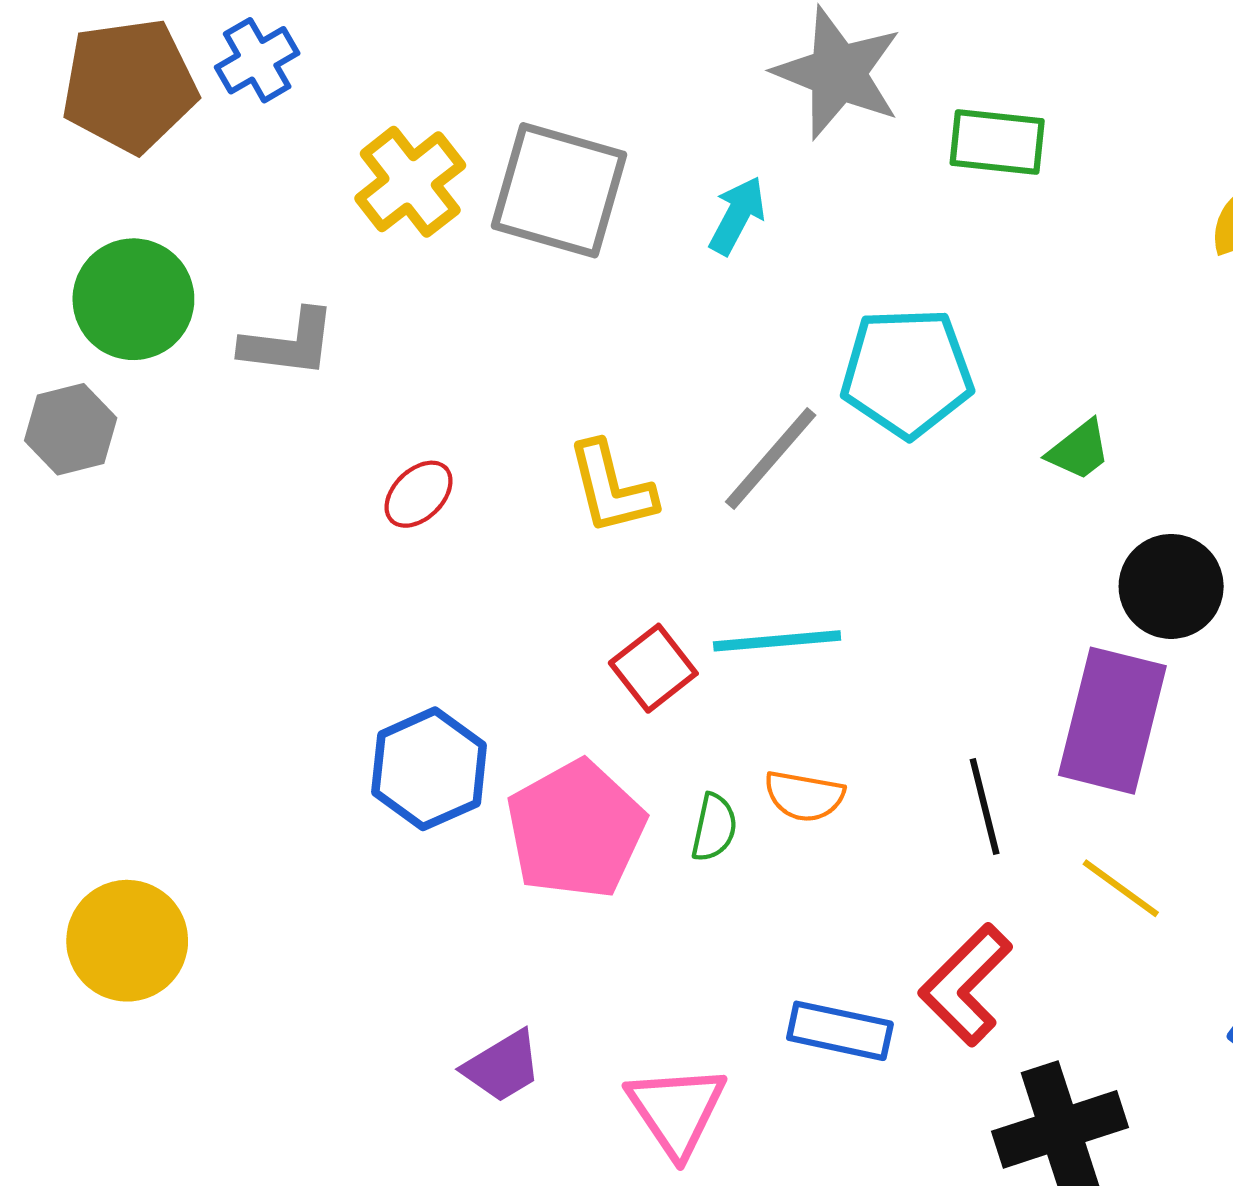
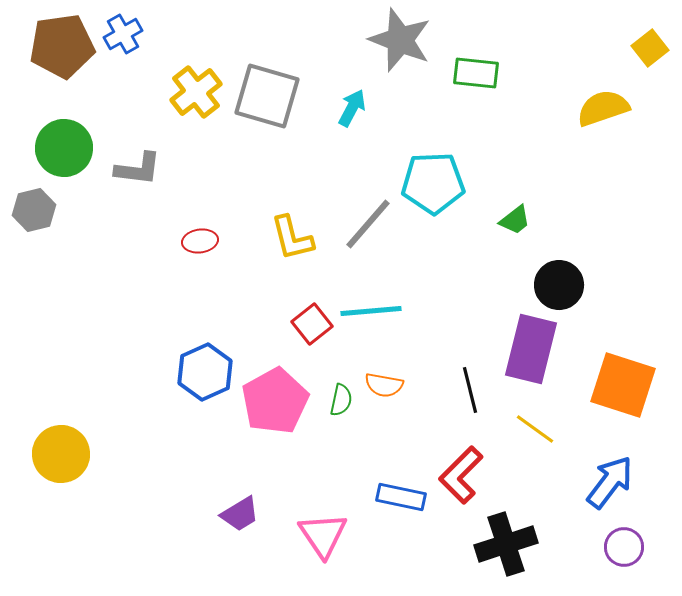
red ellipse: (419, 494) -> (200, 241), turned 36

